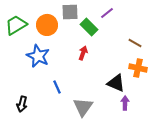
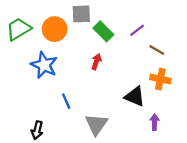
purple line: (107, 13) -> (137, 30), moved
purple arrow: (125, 103) -> (155, 122), moved
black arrow: (22, 104) -> (37, 130), moved

